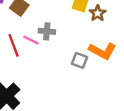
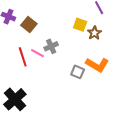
gray cross: (47, 31) -> (51, 46), turned -32

